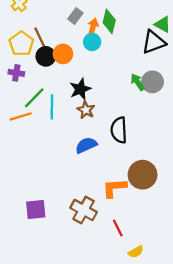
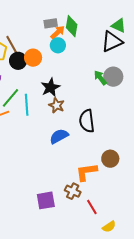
gray rectangle: (75, 16) -> (51, 23), moved, turned 48
orange arrow: (93, 27) -> (58, 32), turned 35
brown circle: (143, 175) -> (110, 159), size x0.7
purple square: (36, 210) -> (46, 200), moved
brown cross: (84, 210) -> (73, 191), moved, size x0.7

